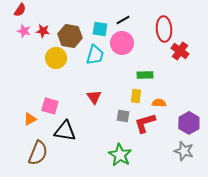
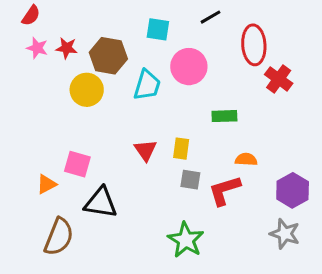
black line: (123, 20) -> (211, 17), moved
cyan square: (100, 29) -> (158, 29), moved
yellow rectangle: (136, 96) -> (181, 149), moved

